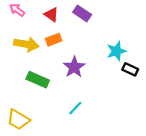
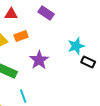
red triangle: (51, 15) -> (11, 14), moved, turned -32
cyan line: (75, 108) -> (23, 96), moved, turned -64

